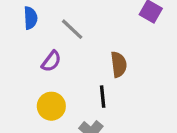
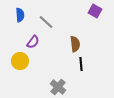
black line: (103, 97) -> (81, 64), moved
yellow circle: (51, 106) -> (20, 61), moved

